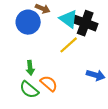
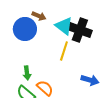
yellow line: (69, 45) -> (64, 51), turned -30

